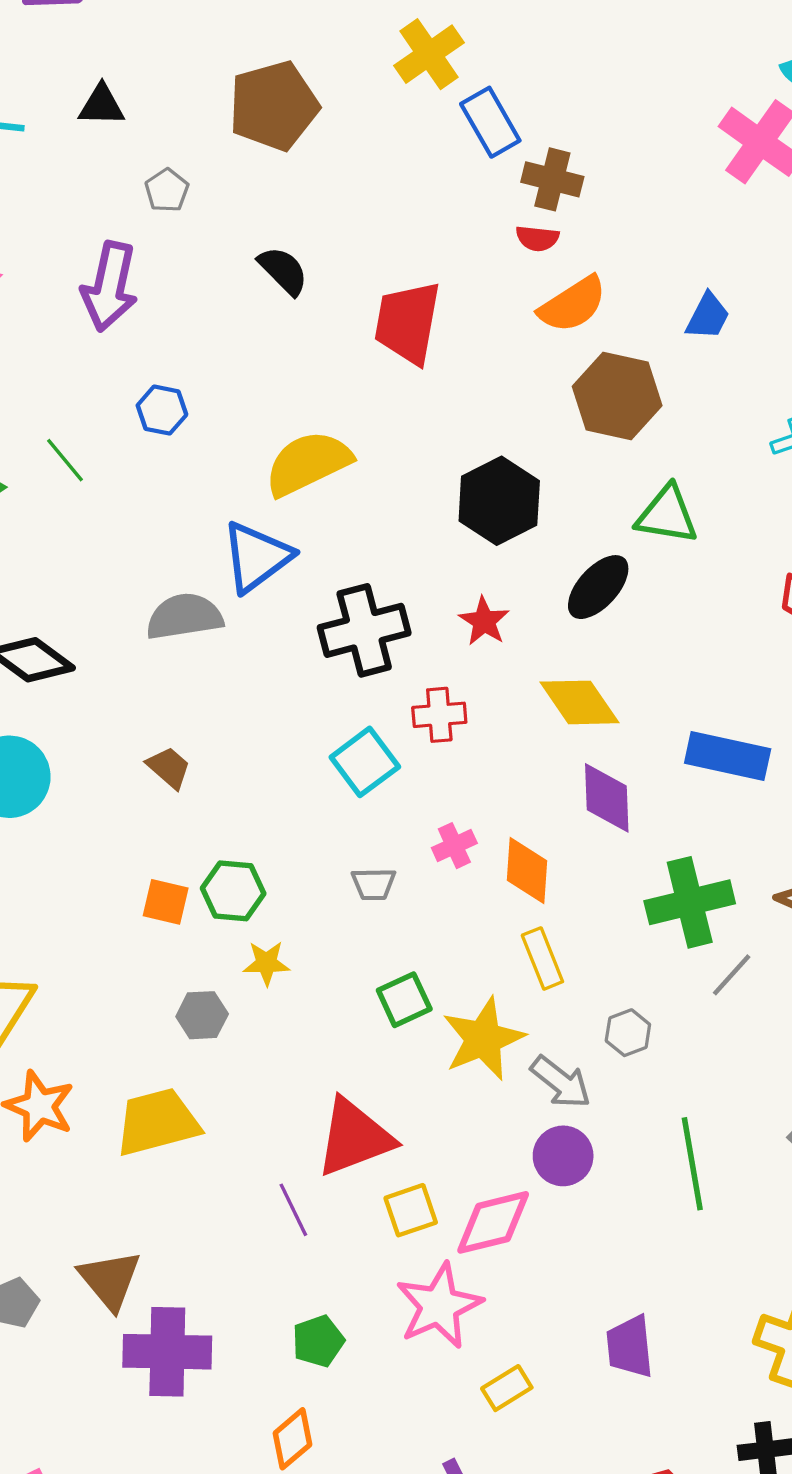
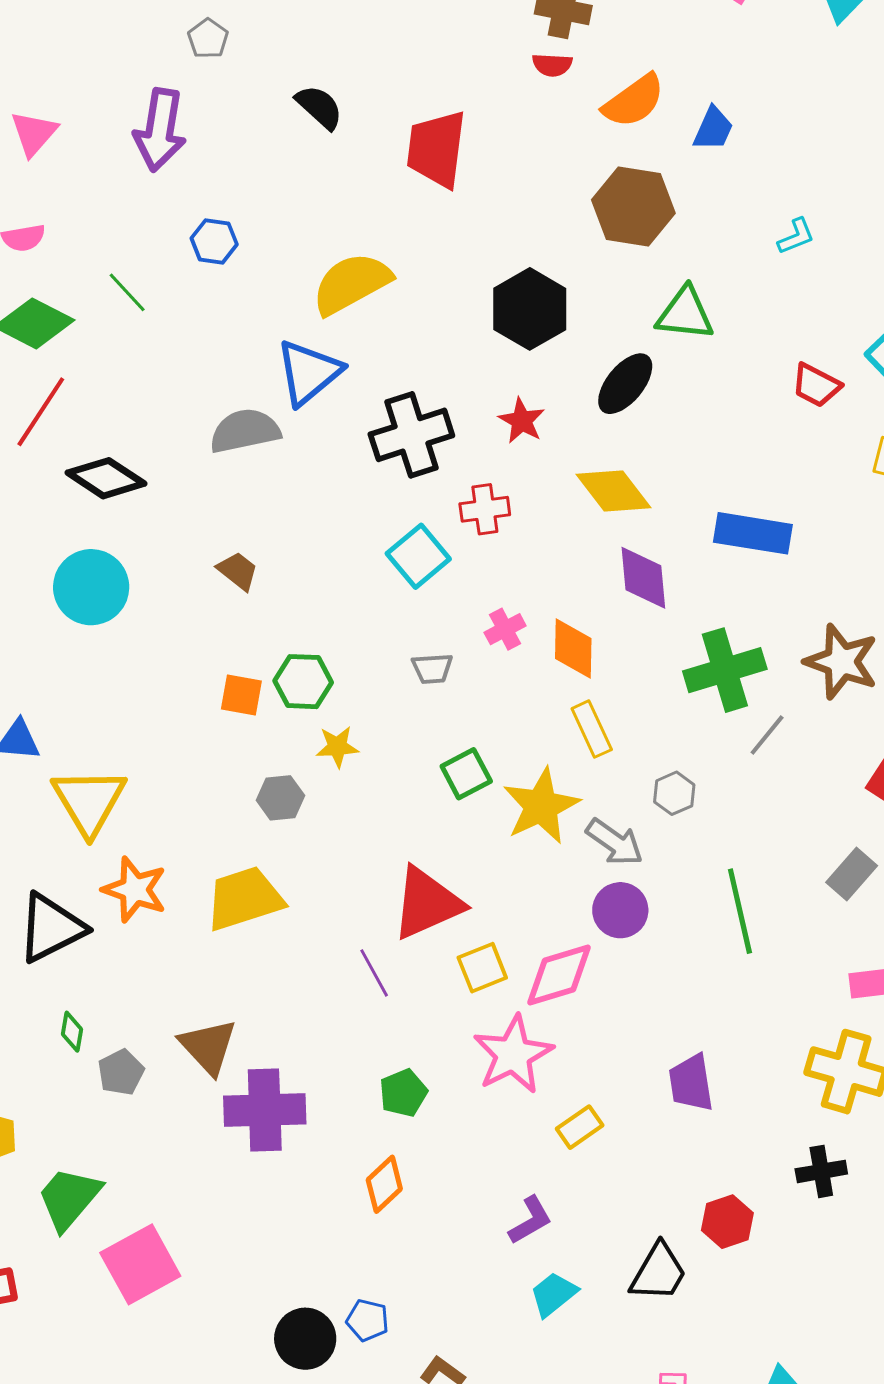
orange semicircle: (573, 304) -> (634, 101), moved

